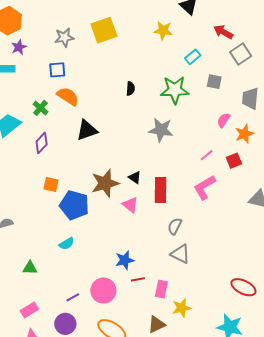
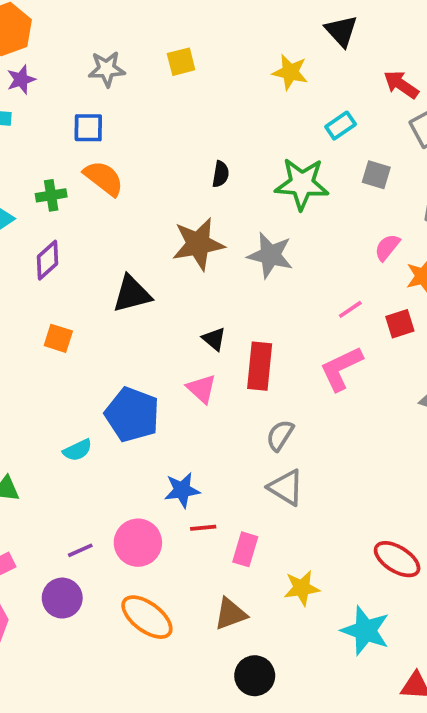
yellow square: (104, 30) -> (181, 62), size x0.6
green cross: (40, 108) -> (51, 195), turned 35
black triangle: (87, 130) -> (132, 294), moved
brown star: (105, 183) -> (198, 244), moved
blue pentagon: (74, 205) -> (132, 415), moved
yellow star: (182, 308) -> (302, 588), moved

